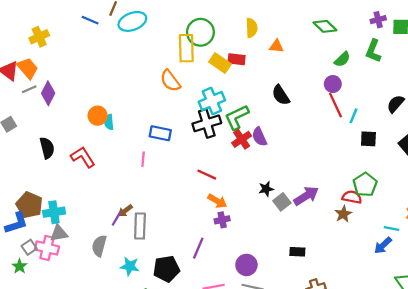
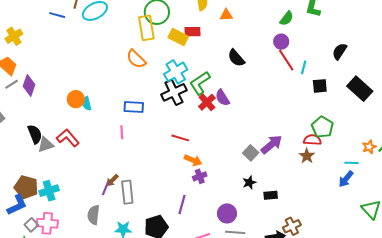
black star: (266, 189) -> (249, 182), moved
gray triangle: (59, 233) -> (46, 145), moved

